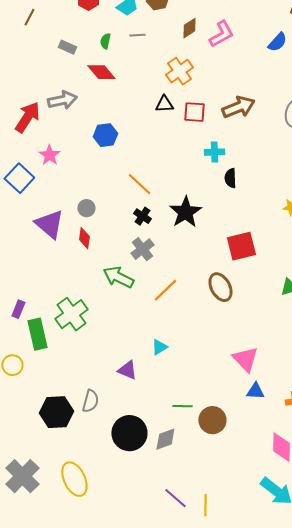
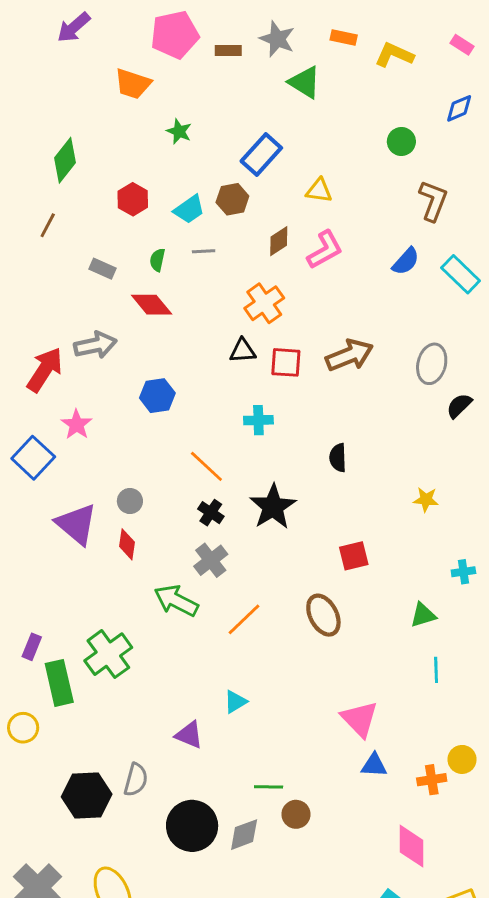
cyan cross: (214, 152) -> (258, 420), moved
red square: (241, 246) -> (354, 556), size x0.7
brown circle: (212, 420) -> (296, 814), moved, size x0.7

